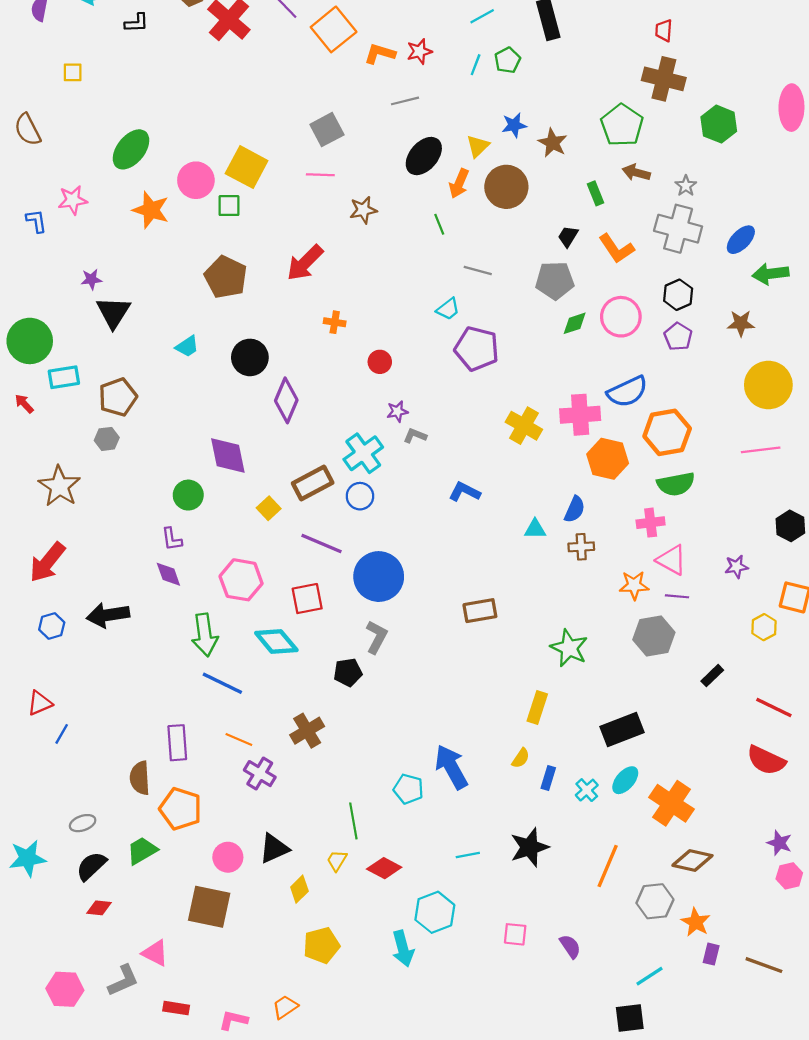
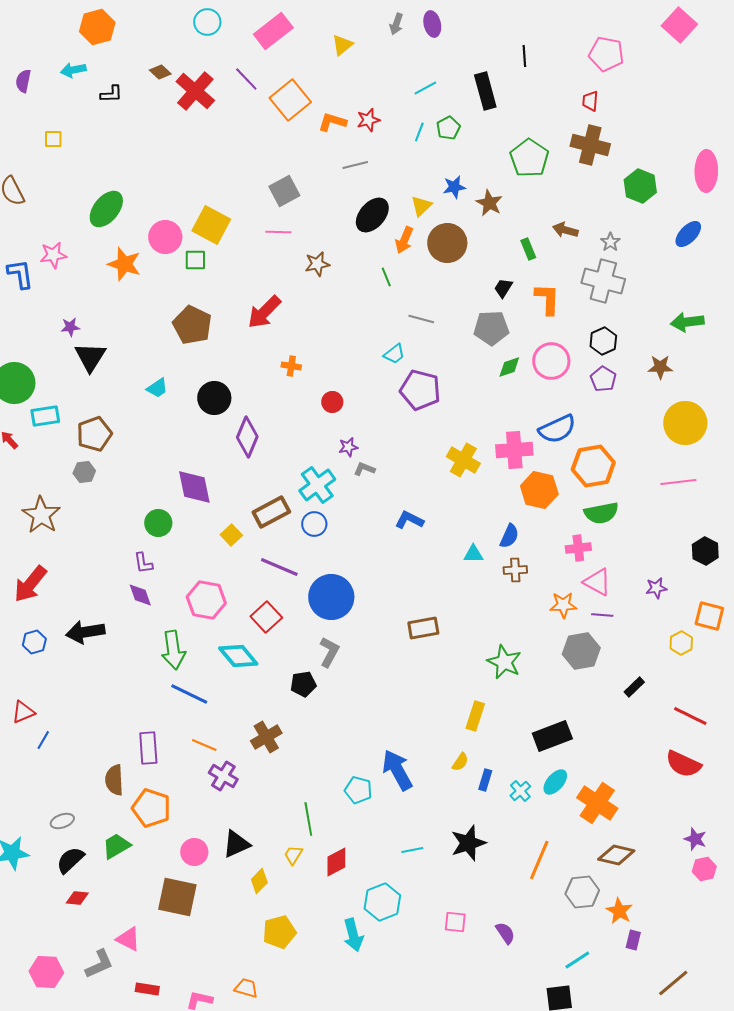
green pentagon: (622, 125) -> (529, 158), moved
blue L-shape: (36, 221) -> (20, 274), size x1.4
blue ellipse: (741, 240) -> (688, 234), moved
orange L-shape: (616, 248) -> (547, 299), turned -144
red square: (307, 599) -> (266, 617), turned -32
red diamond: (384, 868) -> (336, 862), turned -56
brown line: (764, 965) -> (673, 983), moved, turned -60
orange trapezoid: (285, 1007) -> (246, 988), turned 50

